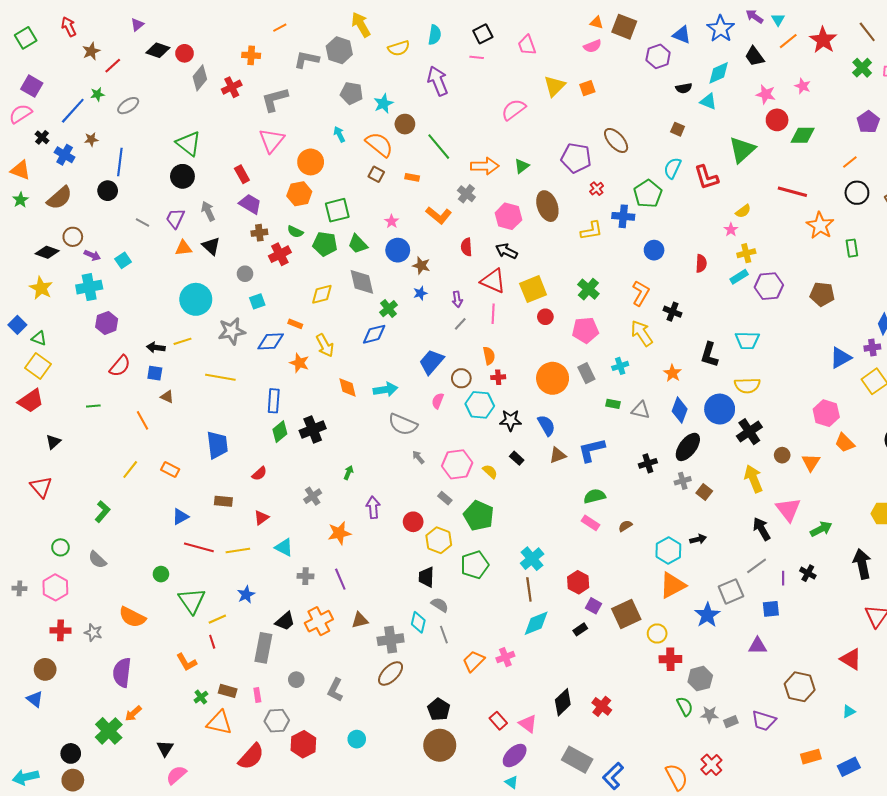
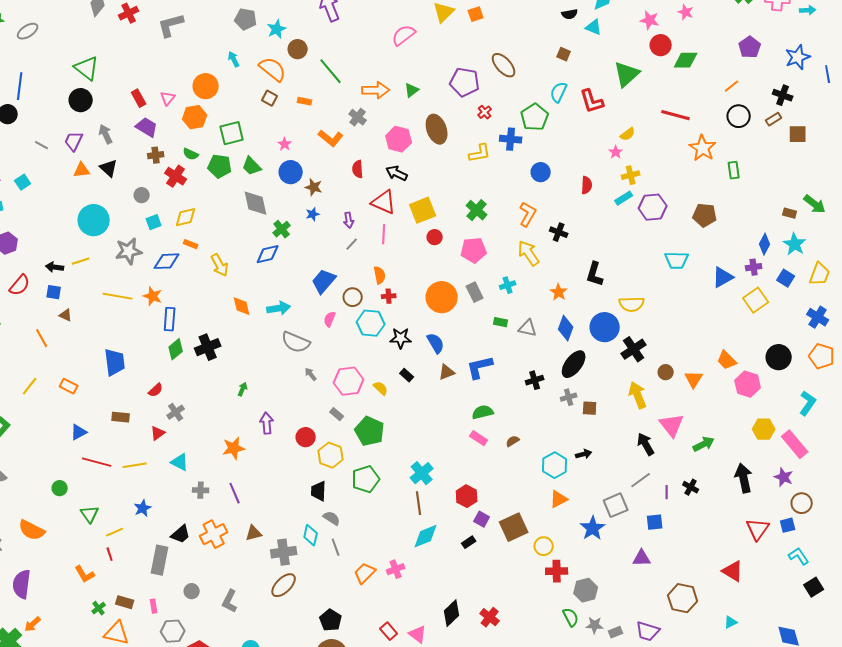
pink triangle: (272, 140) -> (168, 98), moved, size x0.6
red cross: (280, 254) -> (176, 176), turned -30
yellow diamond: (322, 294) -> (186, 217), moved
cyan trapezoid: (747, 340) -> (677, 260), moved
orange star: (299, 363) -> (153, 296), moved
pink hexagon: (826, 413) -> (748, 384), moved
brown square: (704, 492) -> (590, 408), turned -35
gray cross: (313, 496) -> (176, 412), moved
orange triangle: (672, 585) -> (559, 499), size x0.7
green triangle: (192, 601) -> (90, 514), size x0.7

